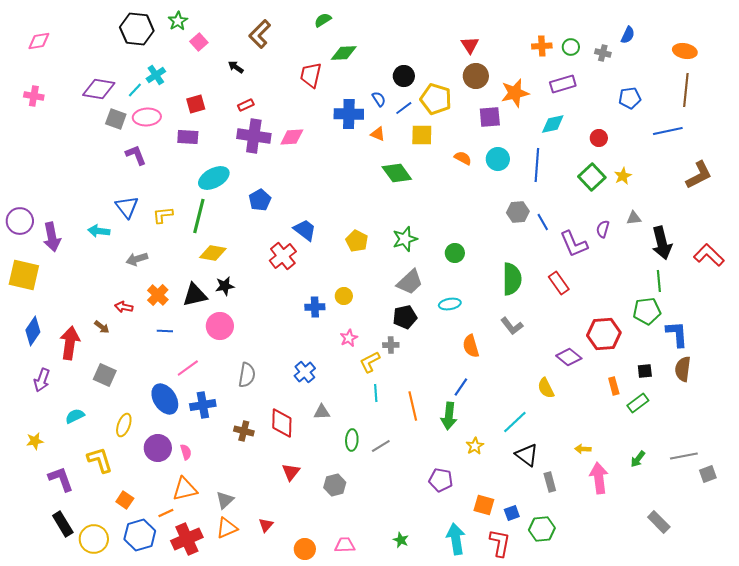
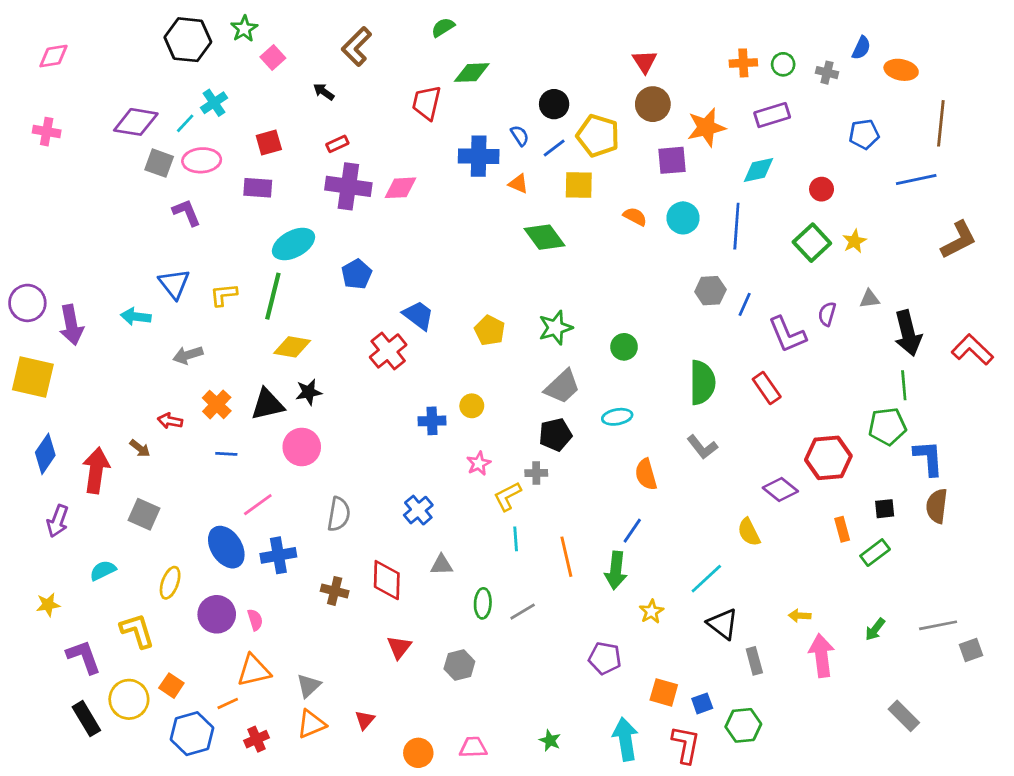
orange ellipse: (685, 51) -> (901, 70), moved
blue line: (543, 222) -> (745, 304), turned 54
yellow circle: (94, 539) -> (129, 699), moved
red cross: (187, 539) -> (256, 739), size x0.6

